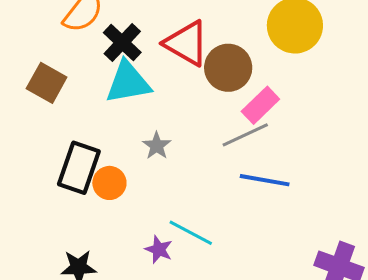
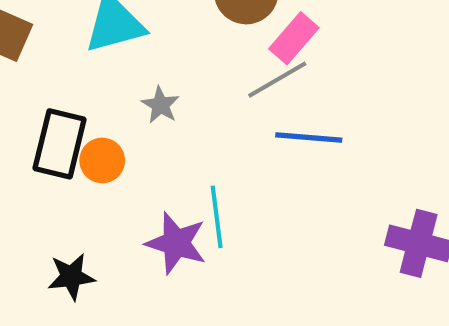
cyan line: (191, 233) -> (217, 217), turned 60
purple star: (159, 249) -> (176, 243), size x1.6

